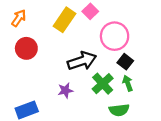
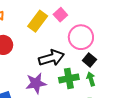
green cross: (103, 84) -> (69, 78), turned 30
purple star: (65, 90) -> (36, 83), size x1.5

